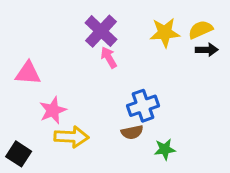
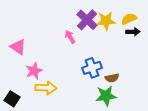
purple cross: (101, 31) -> (87, 20), moved
pink triangle: (28, 73) -> (18, 47), turned 30
brown semicircle: (132, 132) -> (112, 78), moved
green star: (165, 149) -> (106, 96), size x1.5

